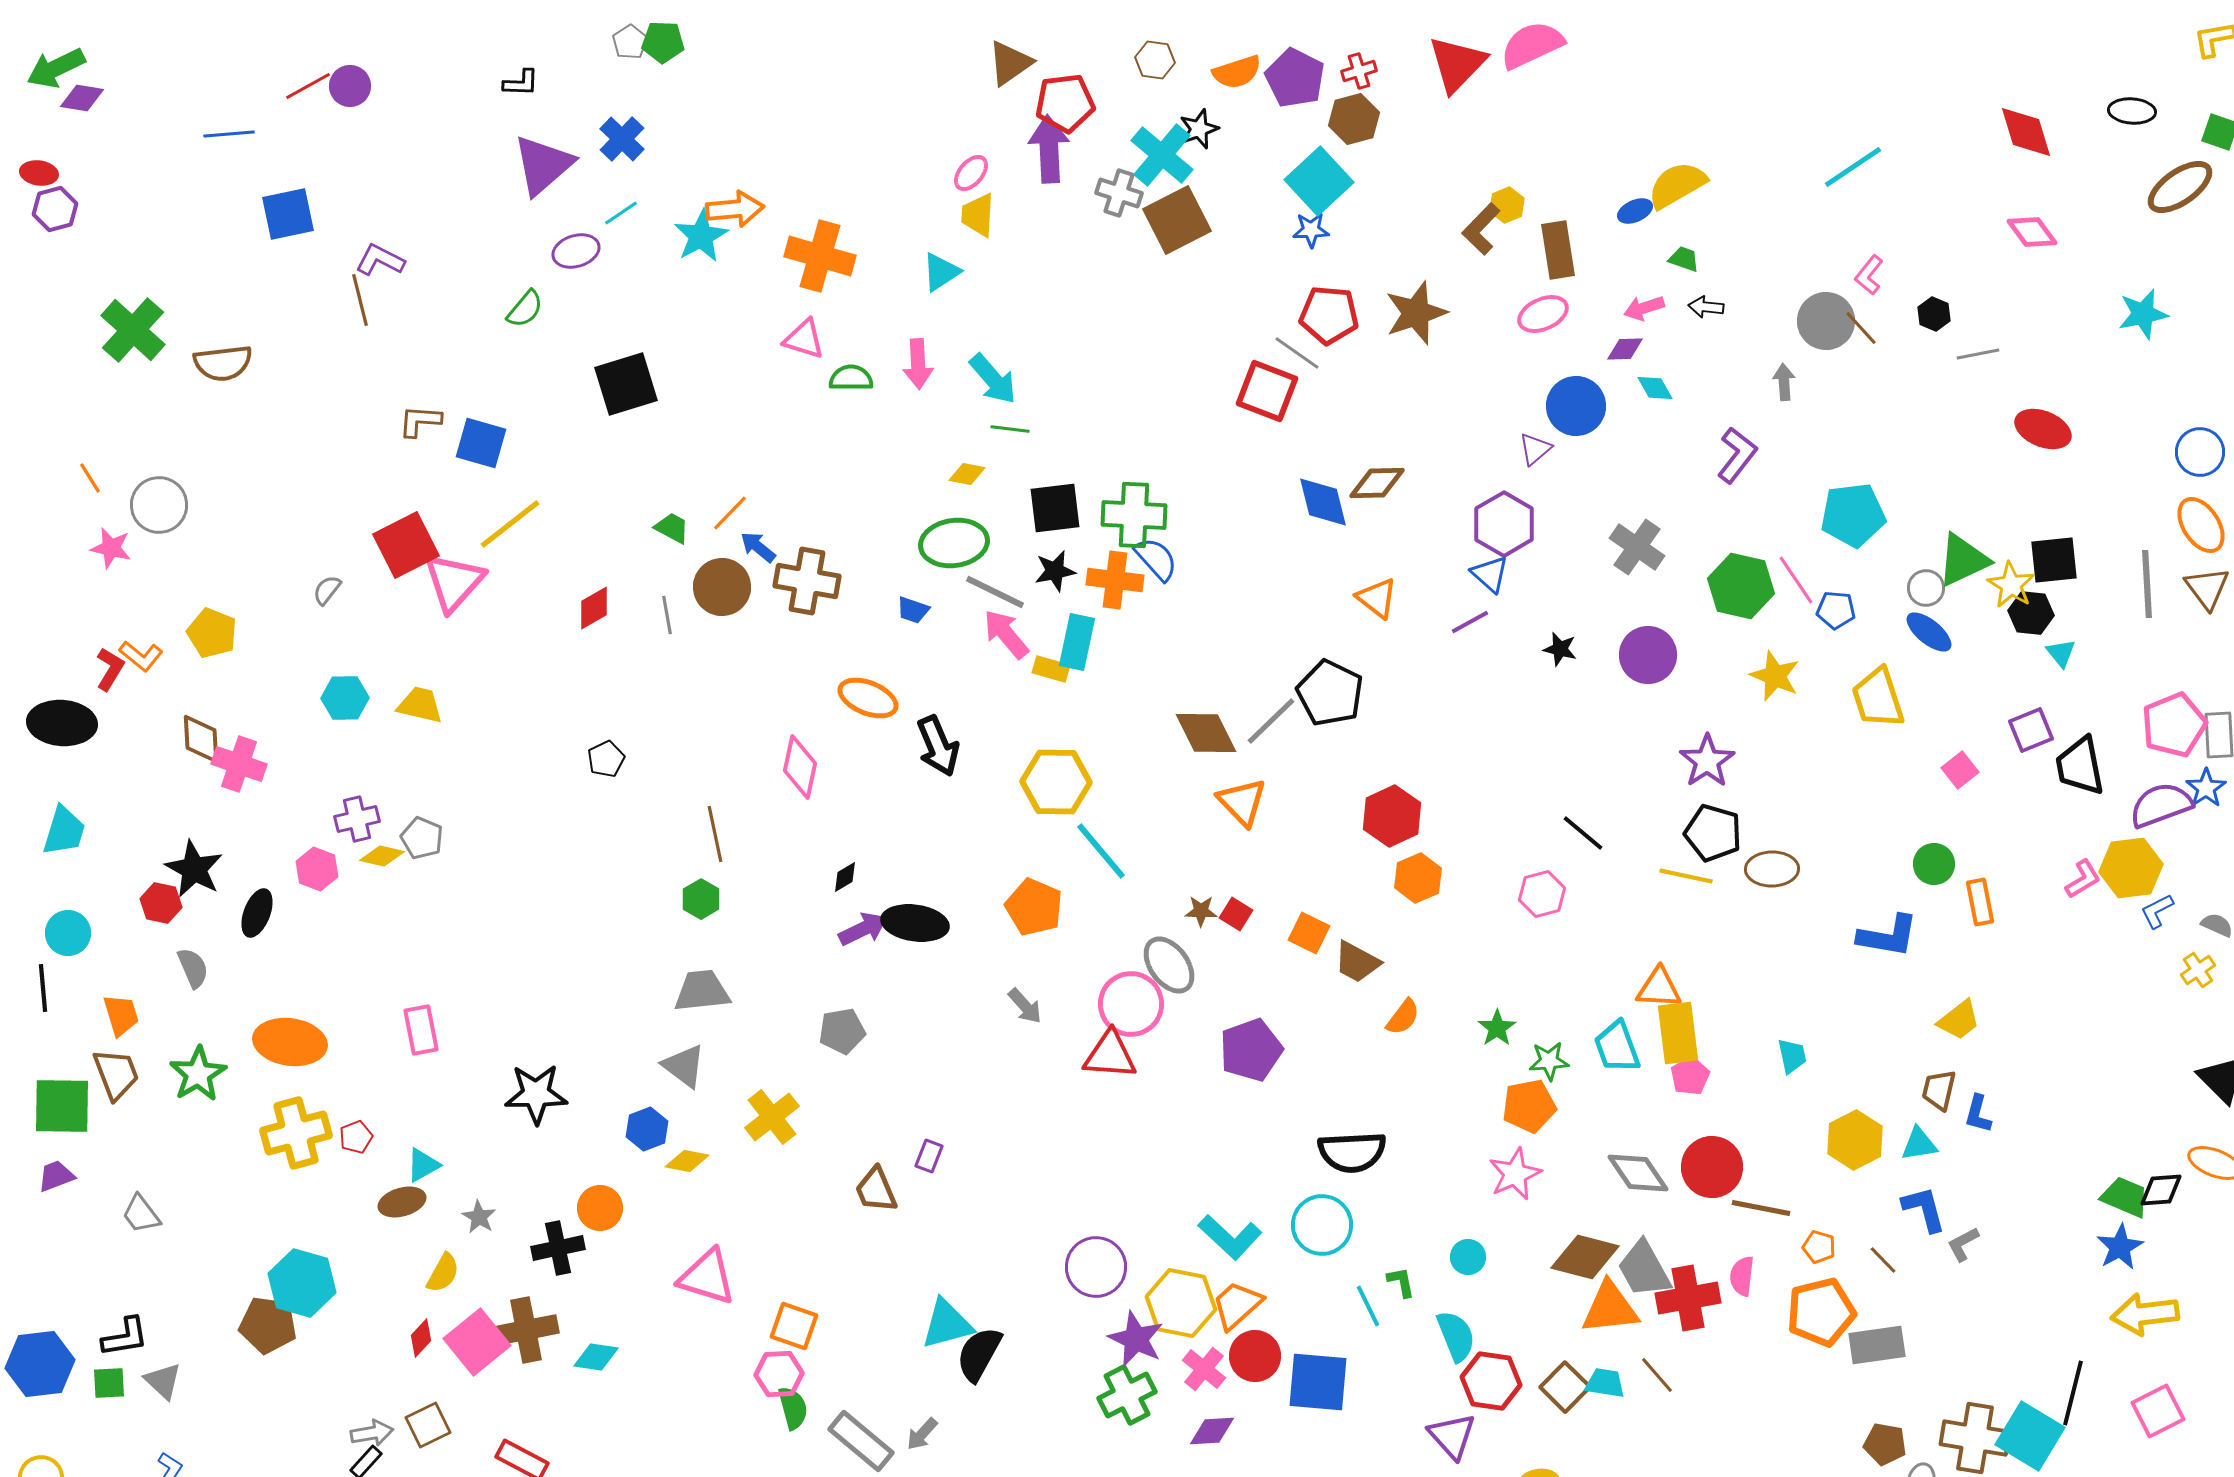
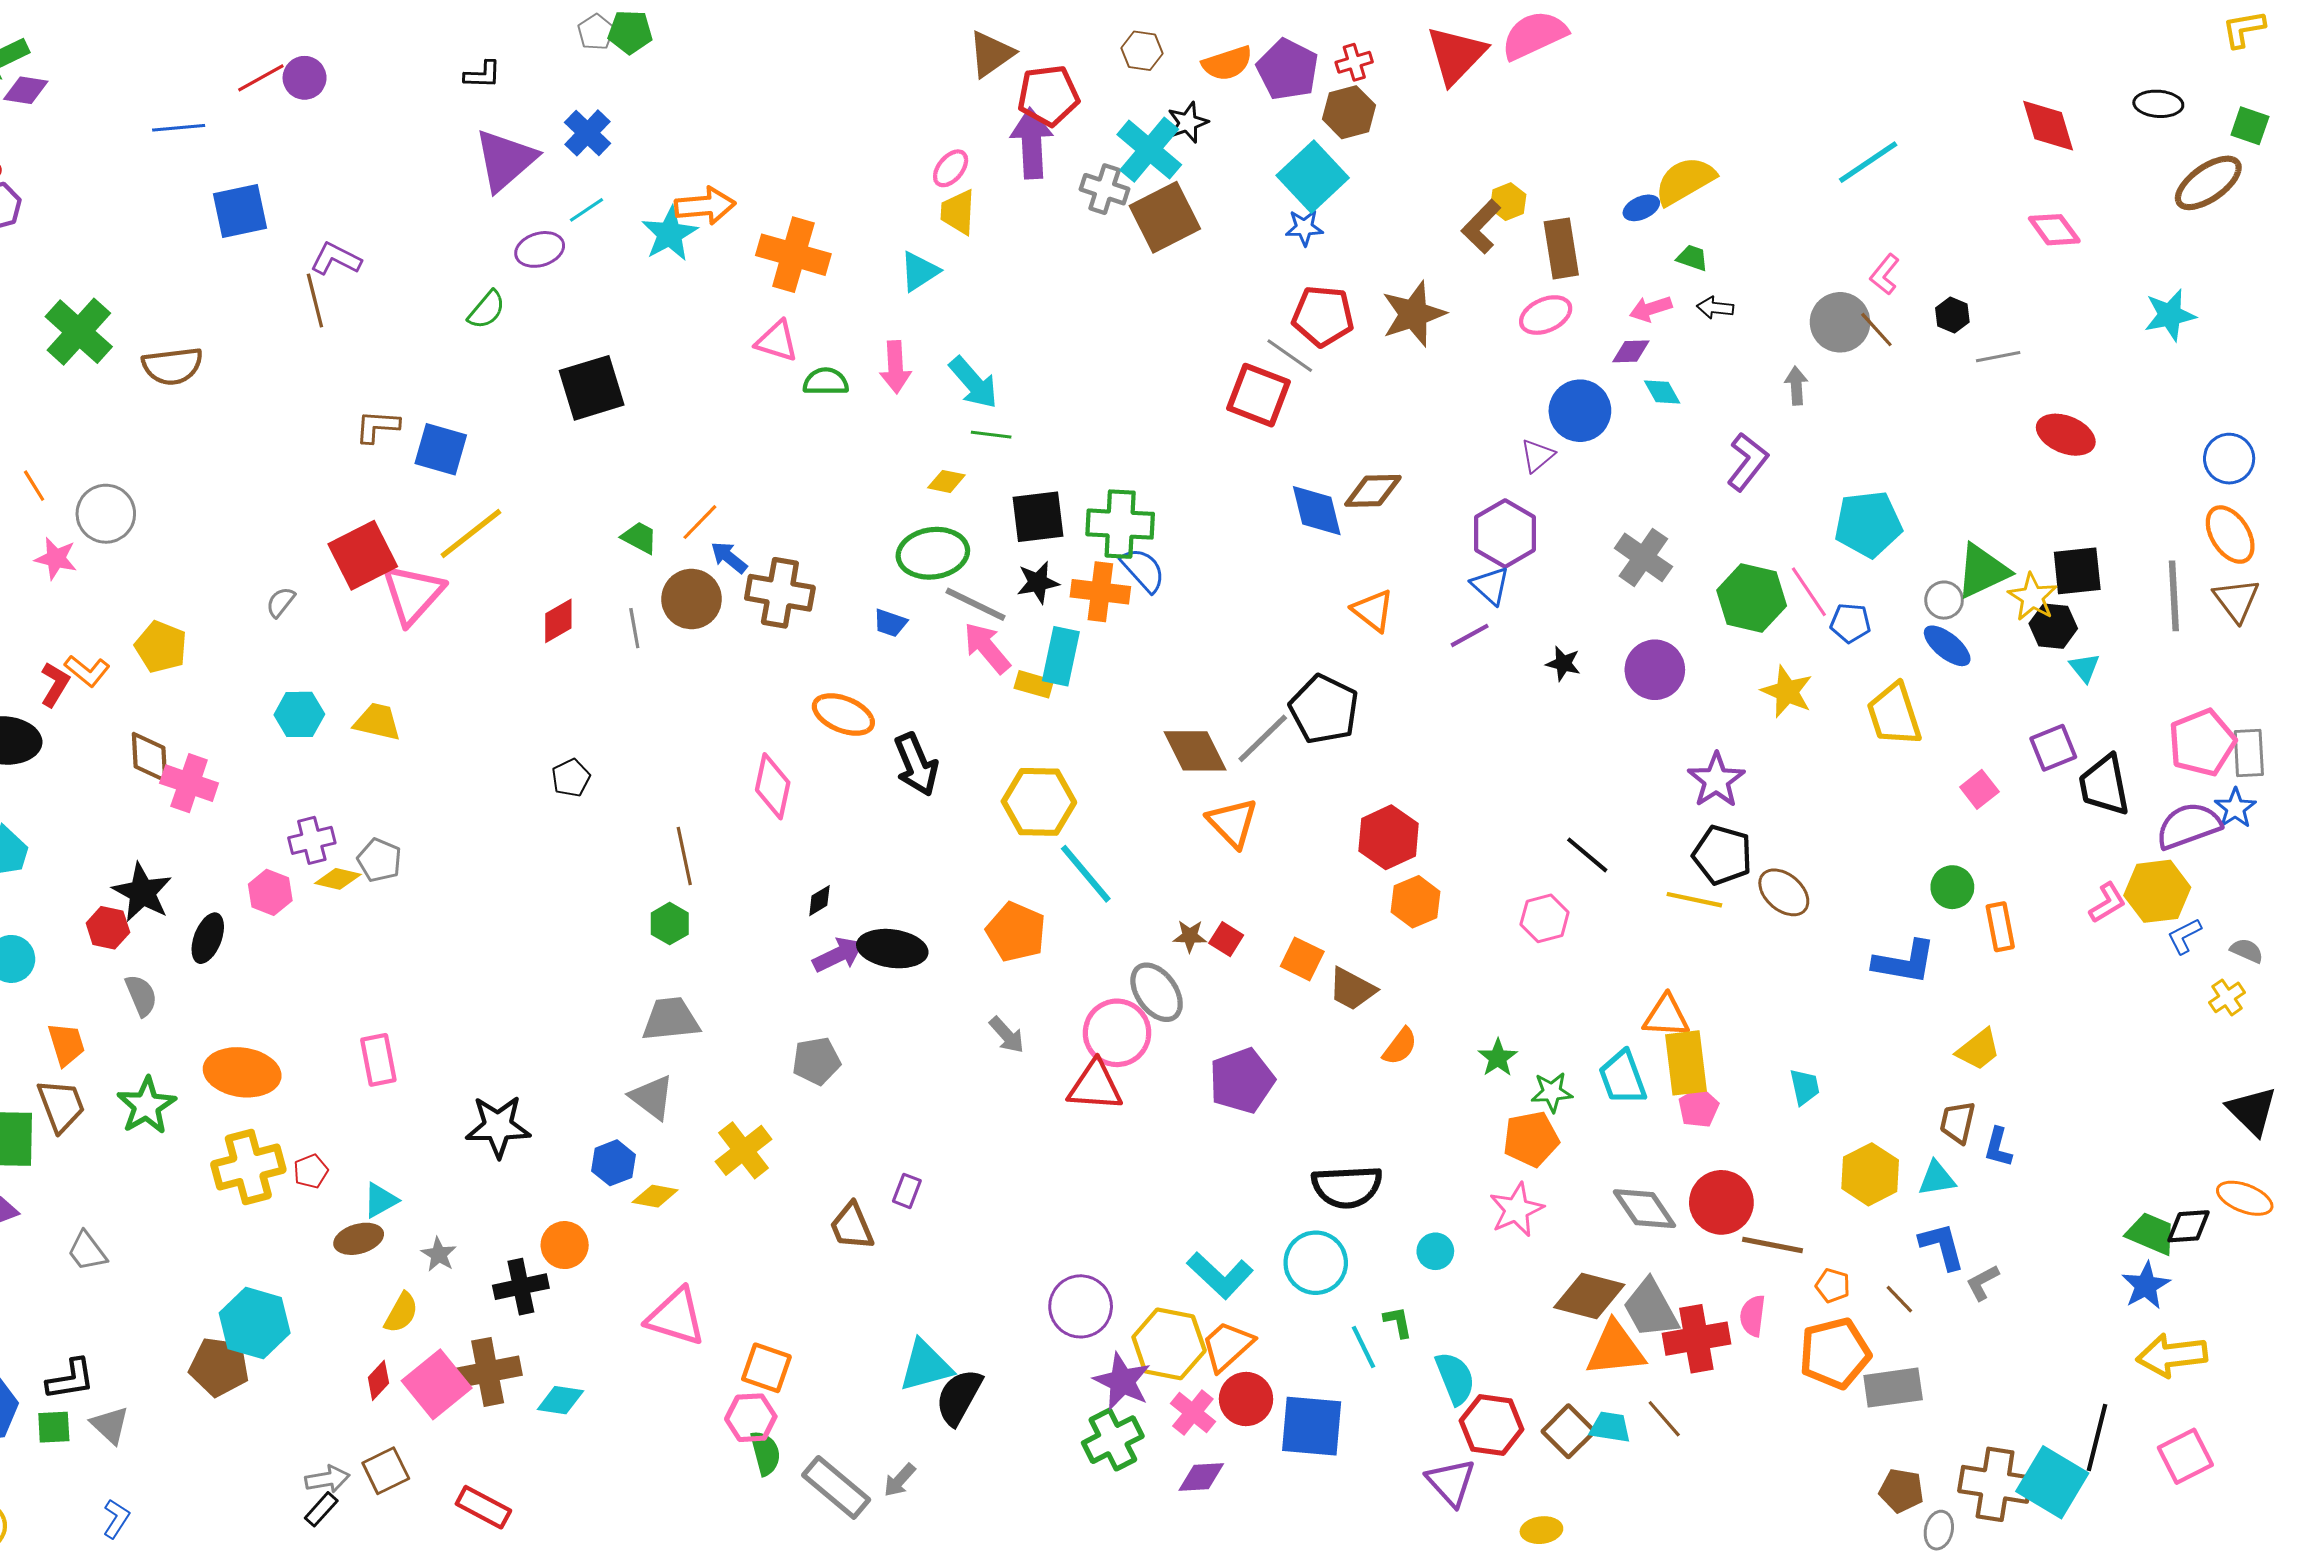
brown ellipse: (1772, 869) -> (1784, 892), turned 42
cyan circle: (1468, 1257) -> (1435, 1251), moved

